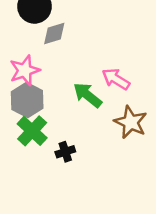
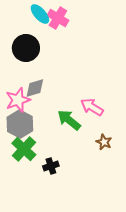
gray diamond: (54, 33) -> (35, 88), moved
brown star: (131, 122) -> (104, 142), size x0.6

